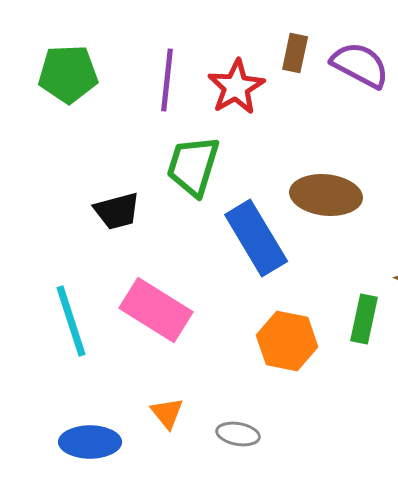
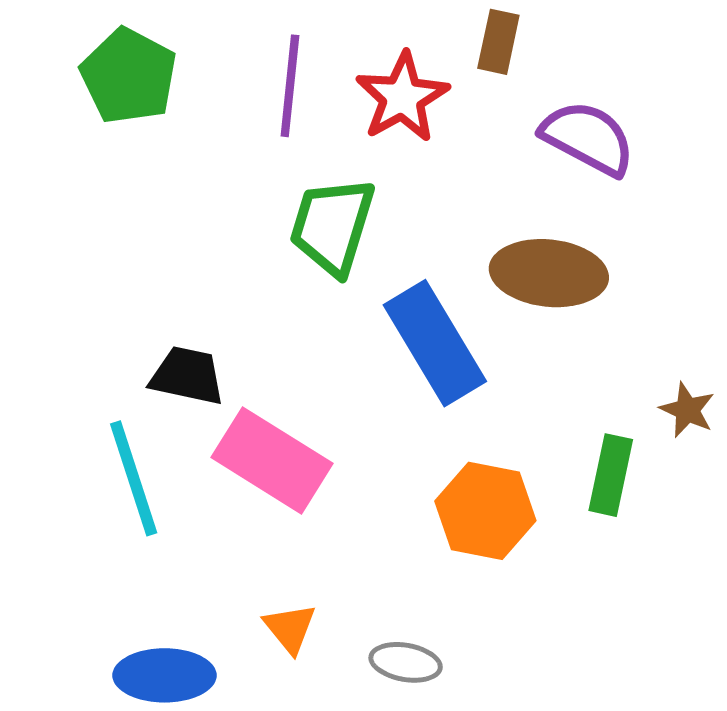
purple semicircle: (360, 65) -> (588, 138), moved
green pentagon: (68, 74) -> (129, 76), turned 30
black trapezoid: (117, 211) -> (187, 376), moved, turned -153

